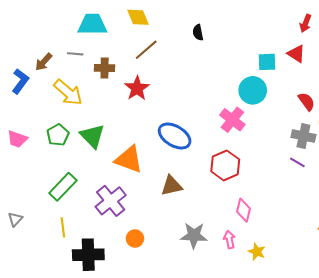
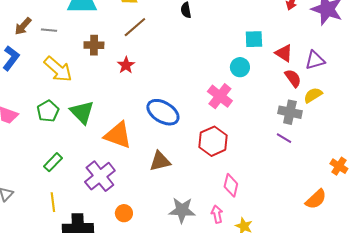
gray line: (75, 54) -> (49, 30), moved
red triangle: (296, 54) -> (284, 53), moved
brown arrow: (44, 62) -> (23, 26), moved
red star: (137, 88) -> (126, 65), size x0.7
cyan circle: (253, 90) -> (240, 67), size x0.7
green rectangle: (63, 187) -> (53, 162), size x0.7

